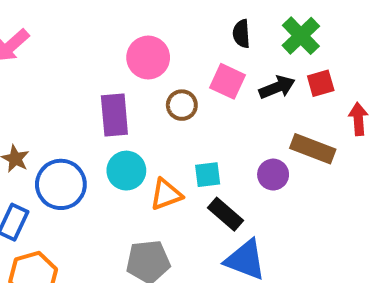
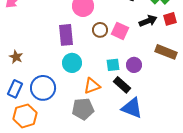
pink square: (227, 81) -> (120, 31), moved
purple circle: (273, 175) -> (134, 65), moved
blue circle: (61, 184) -> (43, 88), moved
orange triangle: (166, 194) -> (92, 86), moved

